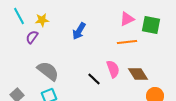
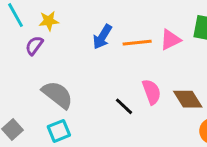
pink triangle: (127, 19) -> (170, 40), moved
orange line: (127, 42) -> (137, 43), moved

